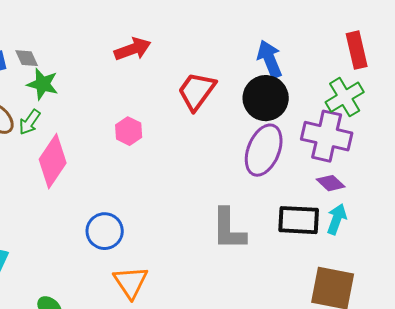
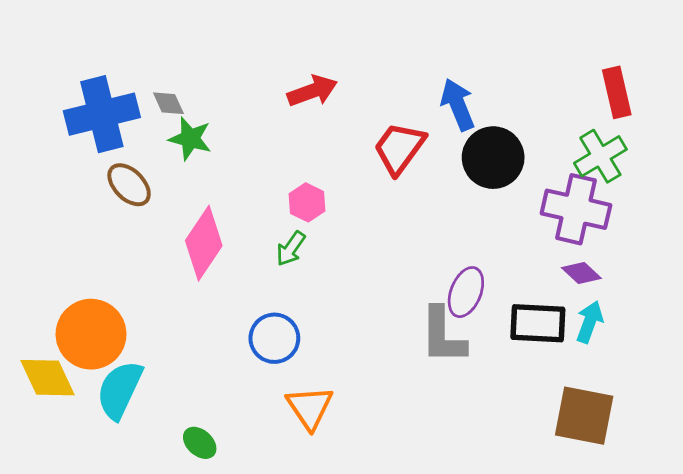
blue arrow: (270, 59) -> (458, 105), moved
green arrow: (30, 122) -> (291, 249), moved
purple ellipse: (264, 150) -> (466, 292), moved, size x0.7

